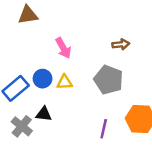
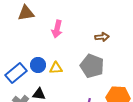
pink arrow: (63, 48) -> (57, 29), moved, turned 42

